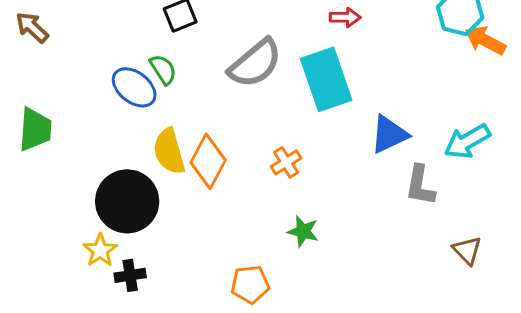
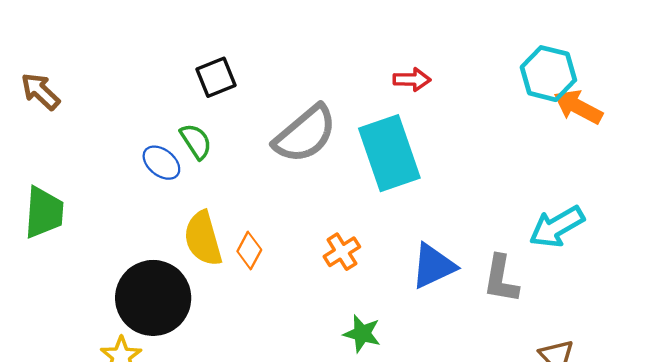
blue ellipse: (134, 87) -> (161, 163), size x0.7
blue triangle: (389, 134) -> (433, 266), moved
orange diamond: (208, 161) -> (249, 250), size x0.6

